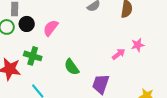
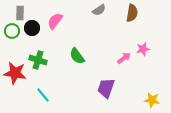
pink semicircle: (51, 28) -> (55, 21), moved
green semicircle: (72, 67) -> (77, 56), moved

